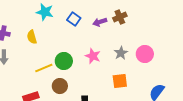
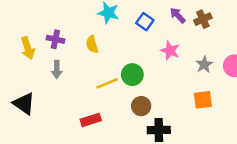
purple arrow: (100, 22) -> (178, 15), moved, turned 64
pink star: (93, 56) -> (170, 51), moved
brown circle: (60, 86) -> (141, 106), moved

